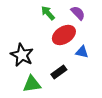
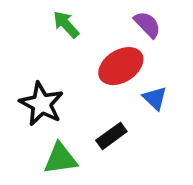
green arrow: (48, 13) -> (66, 25), moved
blue triangle: (82, 52) -> (155, 98), turned 32

